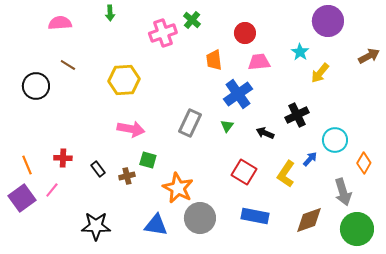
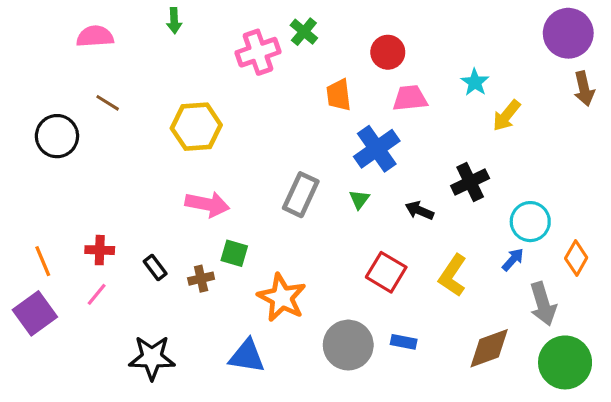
purple circle: (328, 21) -> (568, 33), moved
brown arrow: (369, 56) -> (584, 89), turned 105
blue arrow: (310, 159) -> (513, 260), moved
pink line: (52, 190) -> (97, 294), moved
blue rectangle: (255, 216) -> (404, 342), size x0.6
gray circle: (200, 218) -> (348, 345), moved

